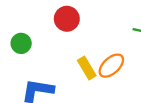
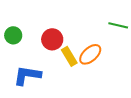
red circle: (67, 19) -> (52, 39), moved

